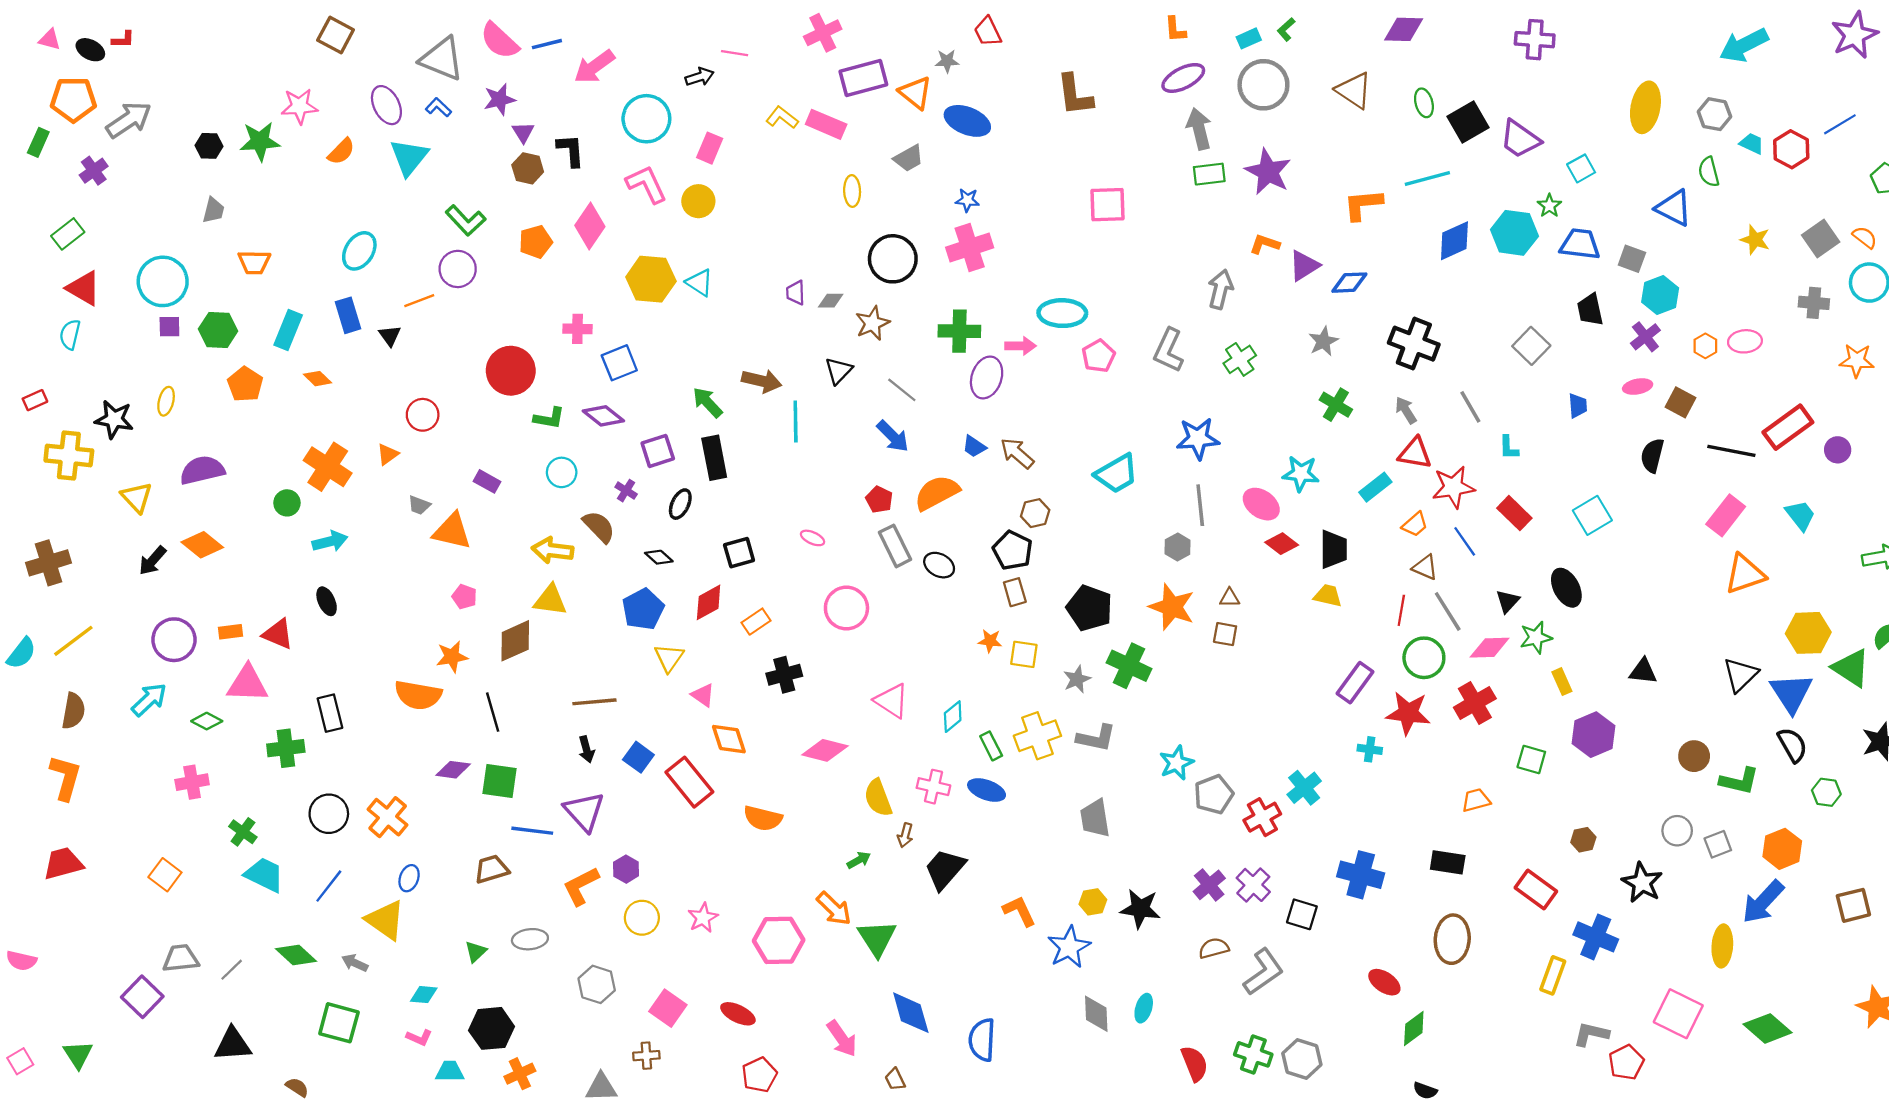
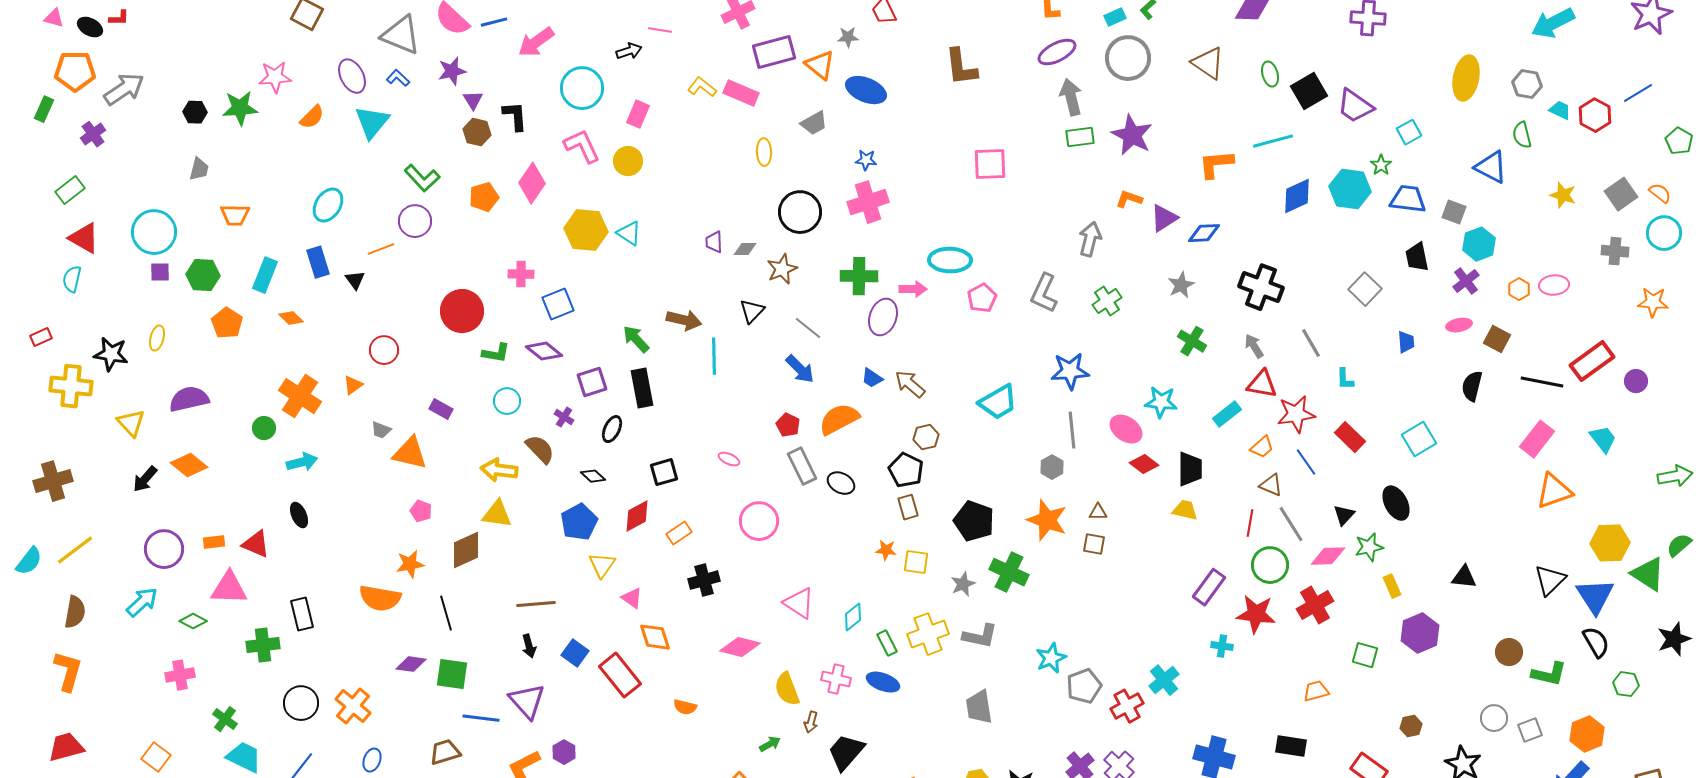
orange semicircle: (763, 818) -> (685, 707), size x0.7

